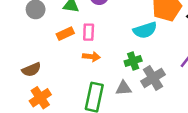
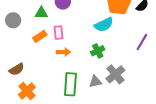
gray cross: (153, 78) -> (115, 74), moved
gray triangle: (124, 88) -> (95, 82), moved

